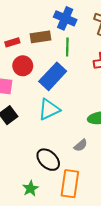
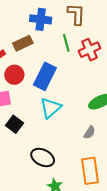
green line: (67, 47) -> (66, 43), moved
black ellipse: (48, 160) -> (43, 158), moved

